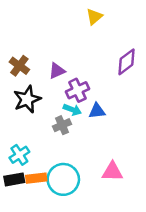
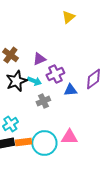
purple diamond: (127, 62) -> (93, 79), moved
cyan arrow: (72, 110) -> (34, 81), moved
pink triangle: (112, 172) -> (69, 137), moved

